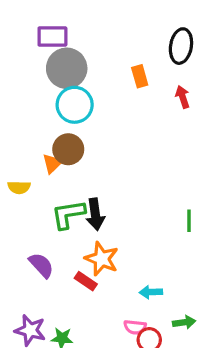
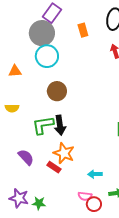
purple rectangle: (52, 37) -> (52, 13), moved, turned -54
orange rectangle: (140, 76) -> (83, 30), moved
brown circle: (68, 149) -> (57, 91), moved
orange triangle: (52, 164) -> (15, 71), moved, turned 40

